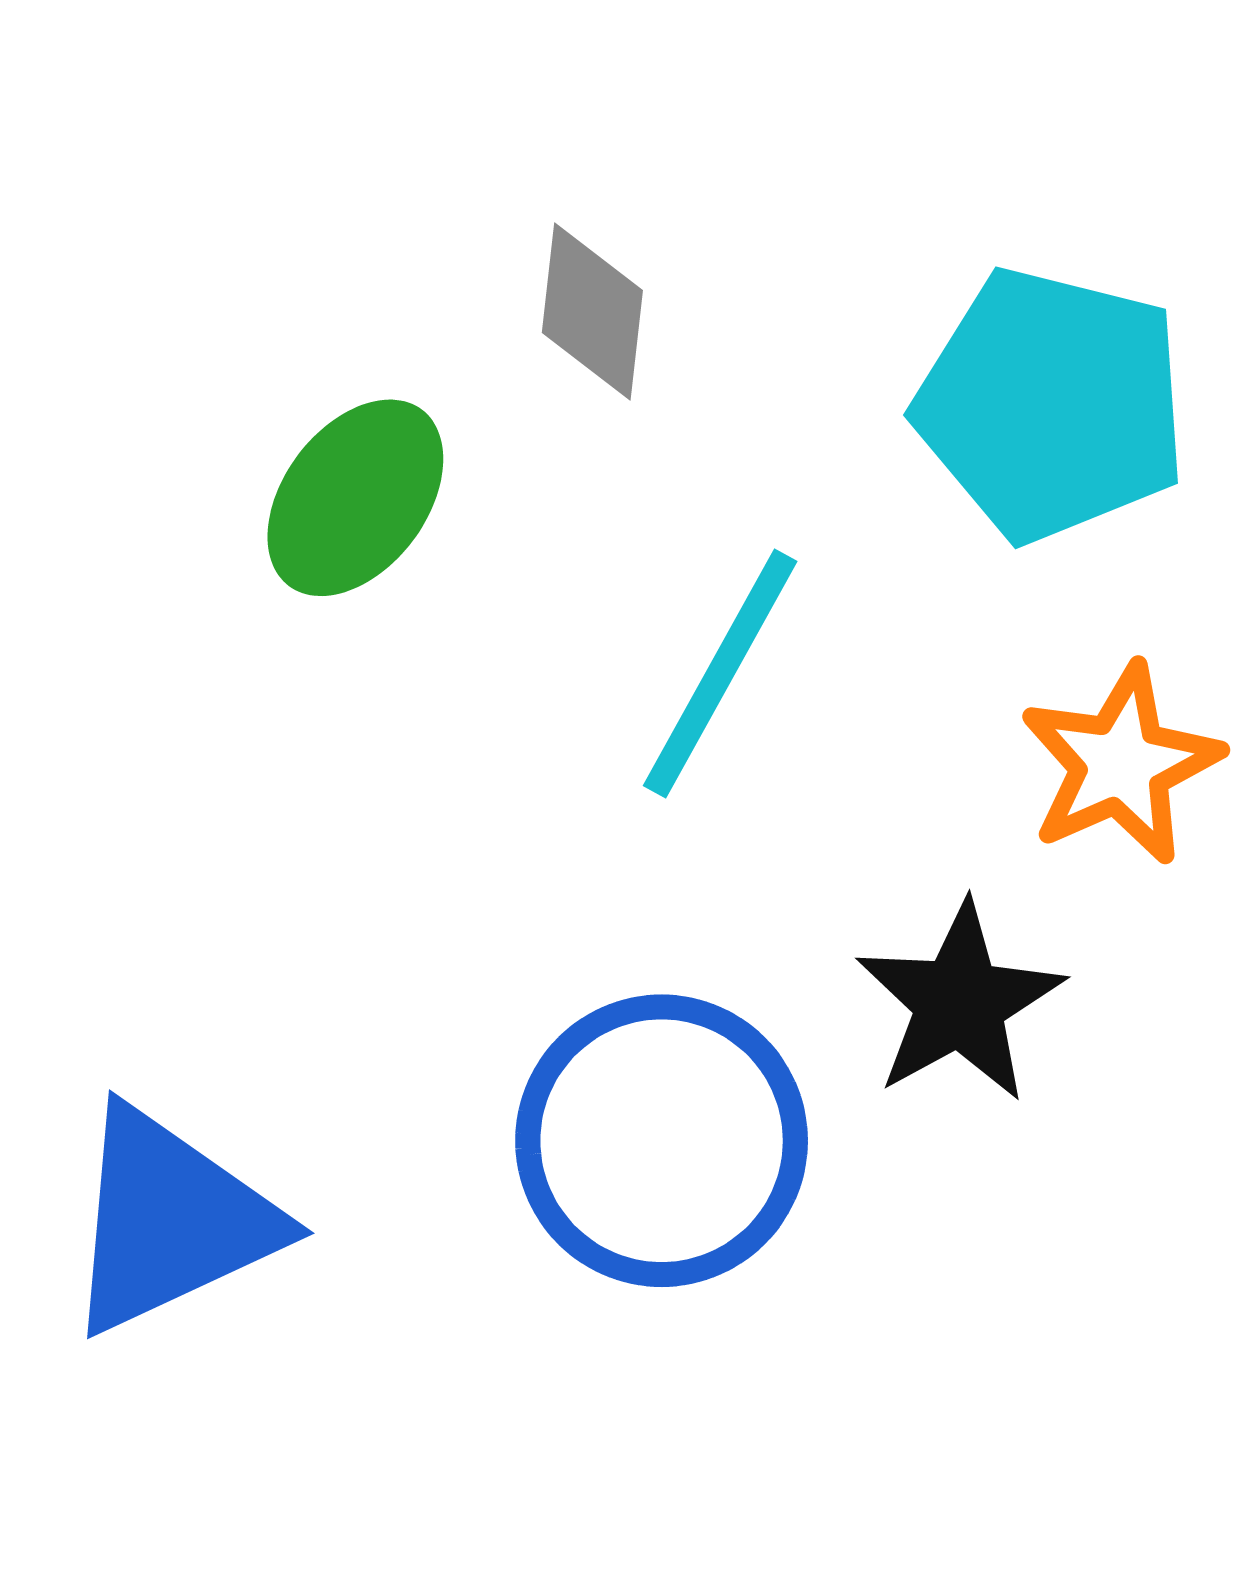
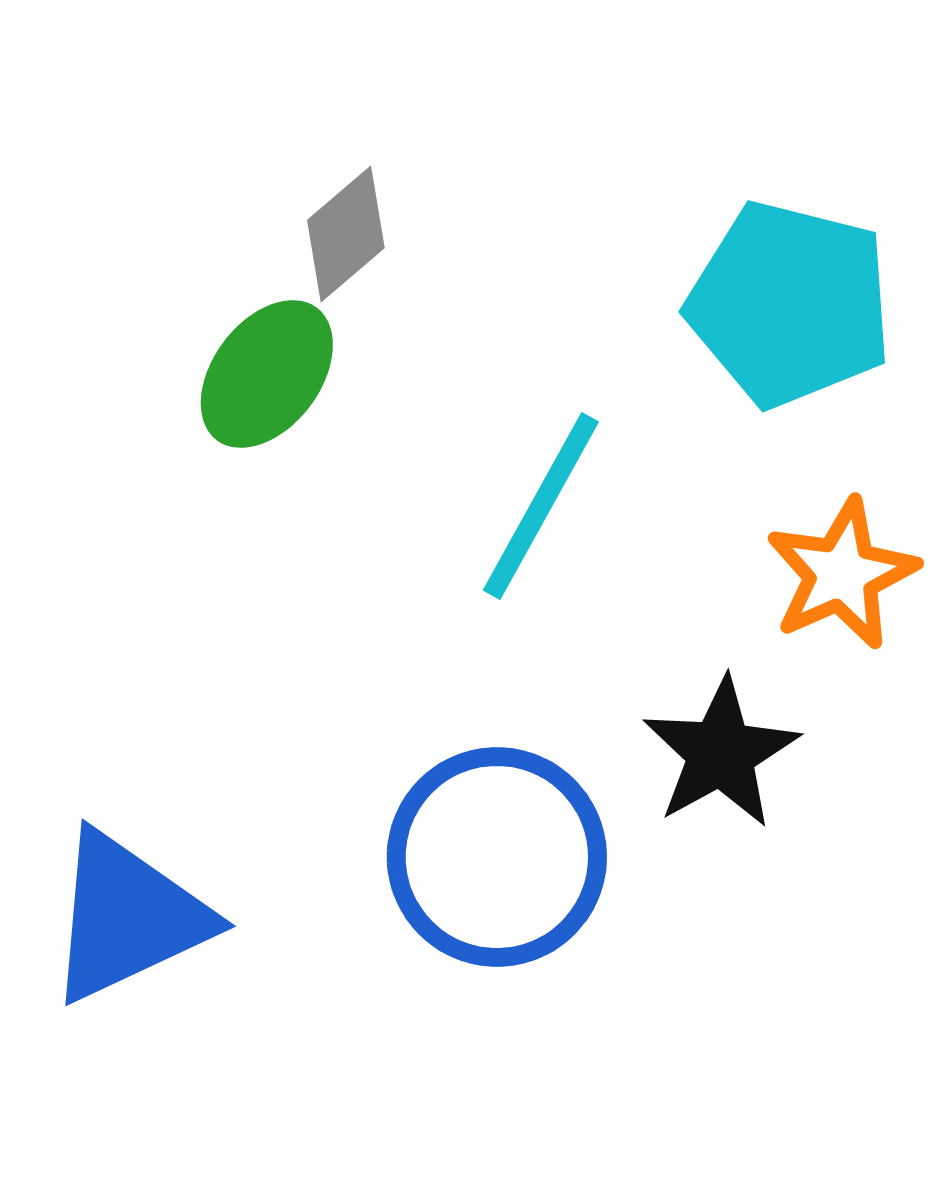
gray diamond: (592, 311) -> (346, 234), moved, turned 43

